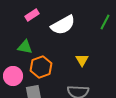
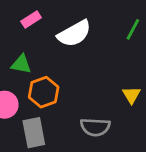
yellow triangle: (82, 60) -> (131, 95), moved

